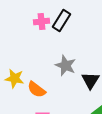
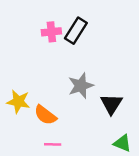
gray star: (66, 66) -> (81, 86), turned 30

